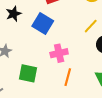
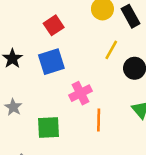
blue square: (43, 24) -> (51, 62), turned -35

